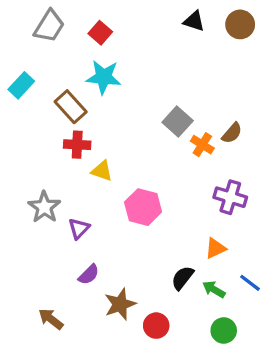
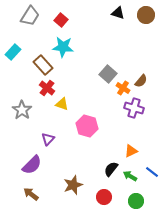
red cross: (77, 145) -> (47, 88), turned 35
purple cross: (230, 197) -> (134, 108), moved
gray star: (44, 207) -> (22, 110), moved
purple semicircle: (89, 275) -> (32, 165), moved, size x1.5
red circle: (156, 326) -> (104, 197), moved

